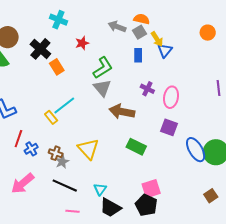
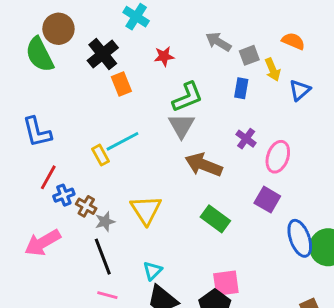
orange semicircle: (142, 19) -> (293, 41), moved
blue triangle: (165, 50) -> (300, 90), moved
brown cross: (56, 153) -> (86, 206), moved
black line: (65, 186) -> (103, 257), turned 35

